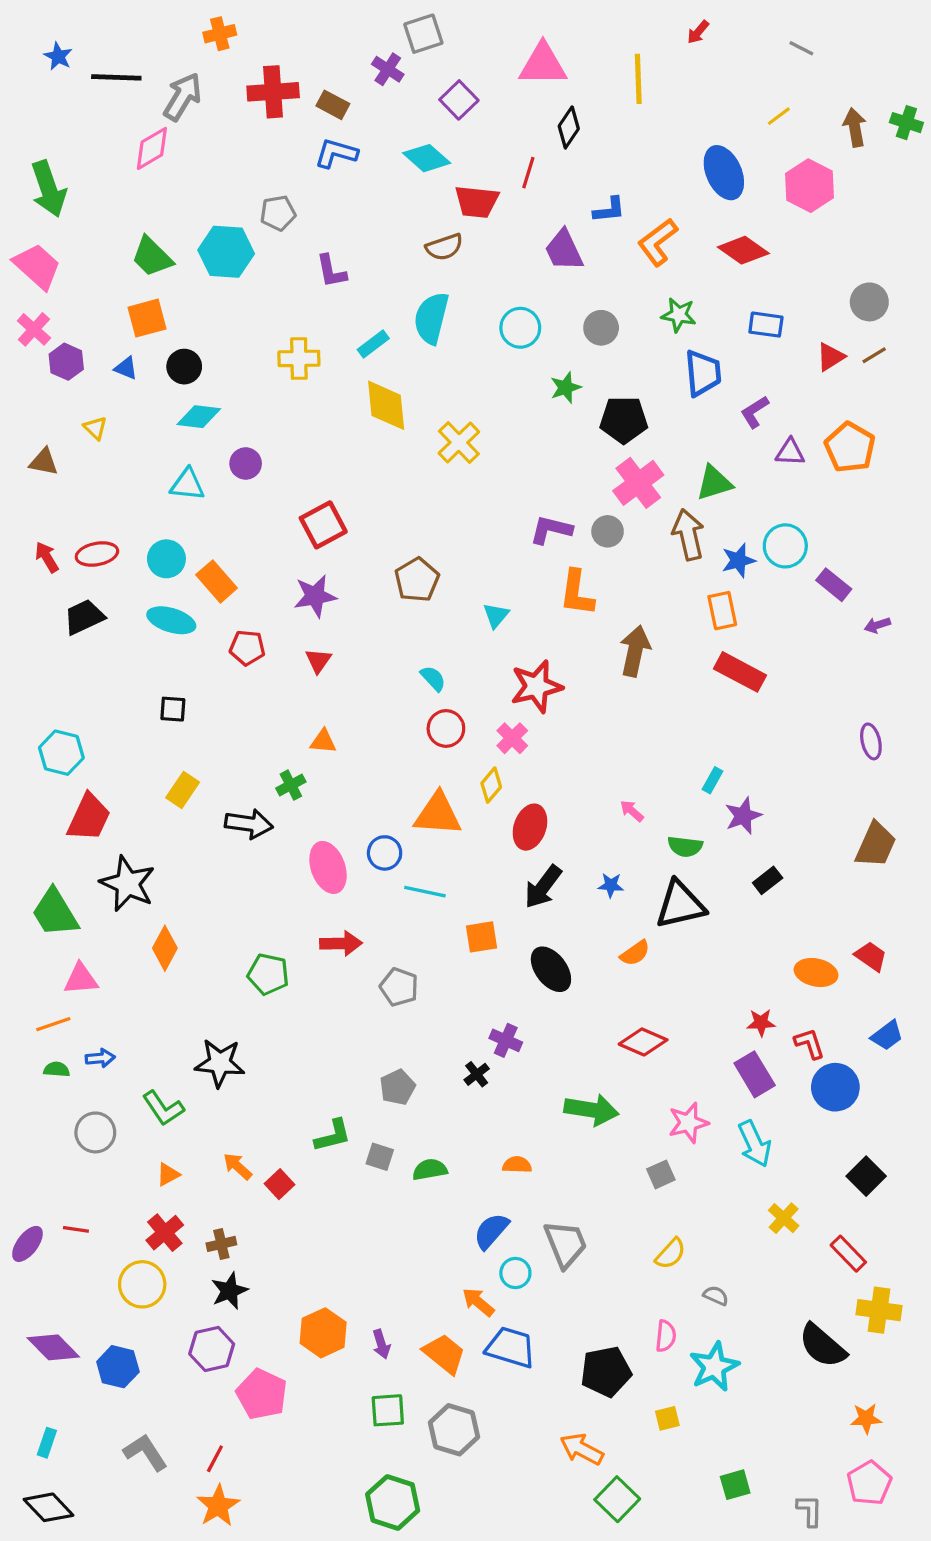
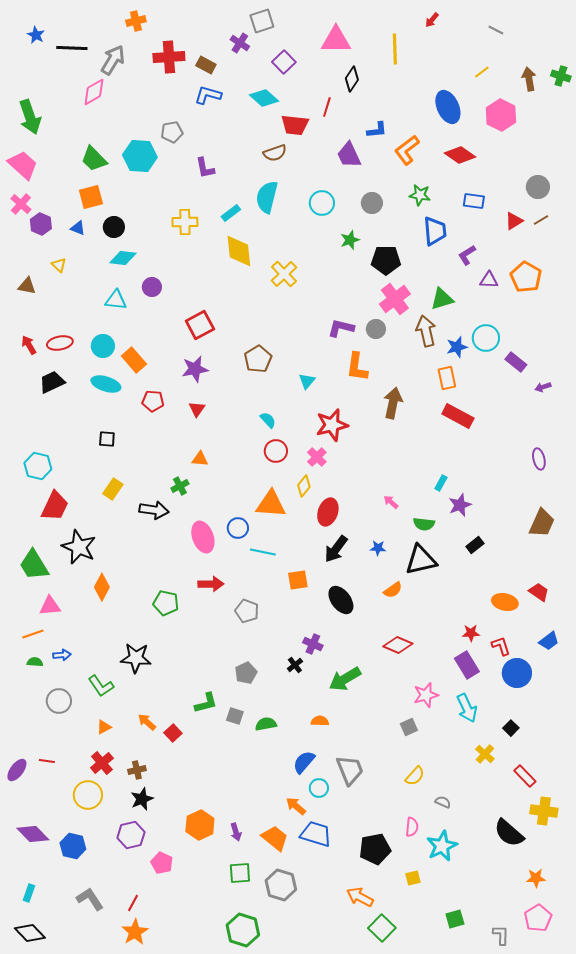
green arrow: (591, 1110) -> (345, 679), moved, turned 140
black square: (866, 1176) -> (511, 728), moved, size x0.7
pink pentagon: (262, 1394) -> (162, 863), size x0.7

